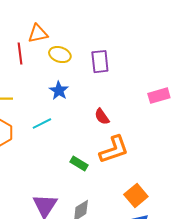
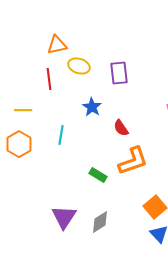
red line: (20, 54) -> (49, 79), moved
blue star: (59, 91) -> (92, 107), moved
cyan line: (42, 124) -> (61, 135), turned -54

